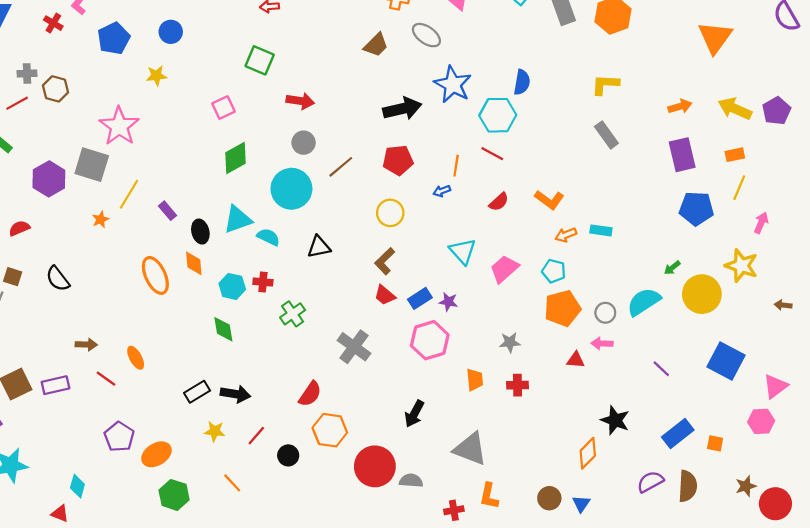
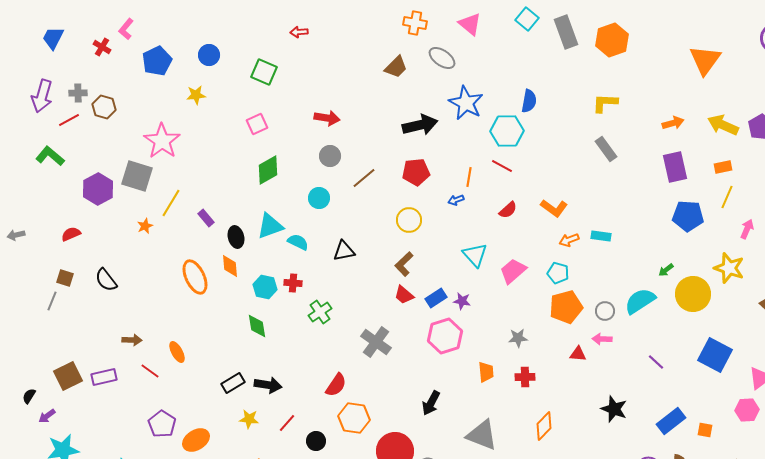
green square: (260, 60) -> (264, 72), moved
cyan circle: (291, 189) -> (319, 198), size x0.6
orange diamond: (588, 453) -> (544, 426), moved

